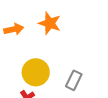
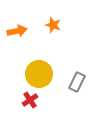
orange star: (50, 23) -> (53, 25), size x0.7

